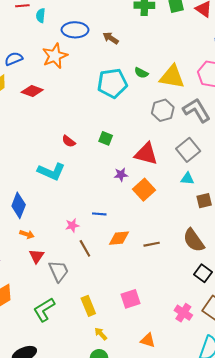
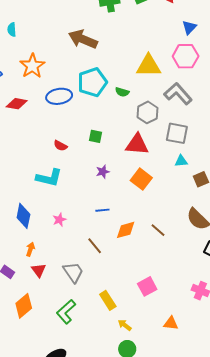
blue ellipse: (75, 30) -> (59, 96), moved
brown arrow: (111, 38) -> (83, 39), size x1.8
green semicircle: (141, 73) -> (122, 92), moved
gray hexagon: (163, 110) -> (147, 112), moved
gray square: (188, 150) -> (177, 133), turned -30
purple star: (121, 175) -> (103, 172), moved
pink star: (72, 225) -> (59, 220), moved
orange arrow: (27, 234) -> (30, 249), moved, turned -80
brown line: (152, 244) -> (158, 230), turned 63
red triangle: (37, 256) -> (39, 270), moved

